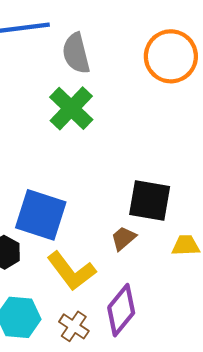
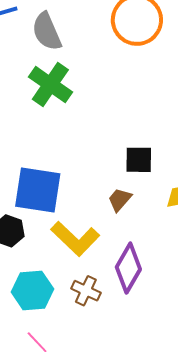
black square: (150, 201) -> (139, 160), size x0.7

